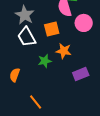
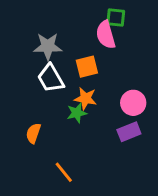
gray star: (25, 15) -> (48, 46), turned -30
pink circle: (84, 23) -> (133, 103), moved
orange star: (64, 51) -> (85, 98), moved

